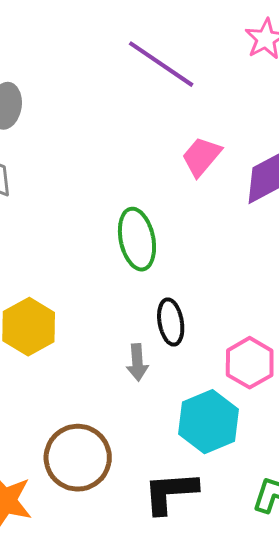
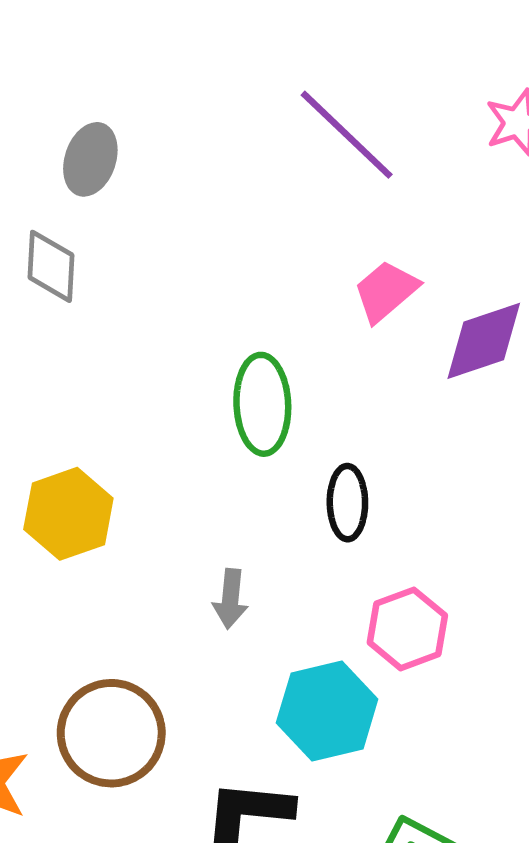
black ellipse: (171, 322) -> (347, 503), moved

